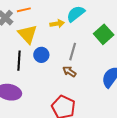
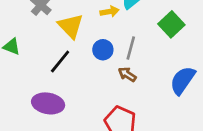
blue circle: (41, 55) -> (103, 50), moved
black line: (19, 61) -> (60, 61), turned 36

